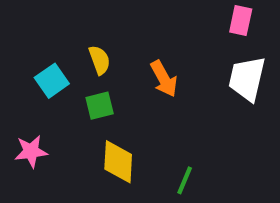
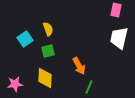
orange arrow: (164, 79) -> (79, 66), moved
pink star: (31, 151) -> (15, 84), moved
yellow diamond: (118, 162) -> (45, 78), moved

